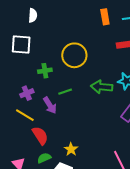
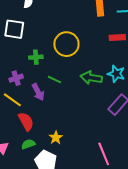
green line: (65, 92) -> (54, 80), turned 40

